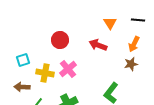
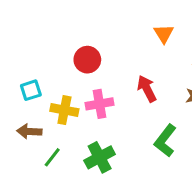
red arrow: (98, 45) -> (147, 89), moved, turned 42
pink cross: (68, 69) -> (100, 104), turned 30

